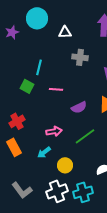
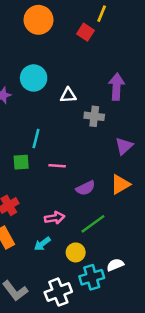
gray cross: (80, 57) -> (94, 116), moved
green square: (27, 86) -> (21, 162), turned -32
yellow circle: (65, 165) -> (76, 252), moved
cyan cross: (83, 192) -> (92, 277), moved

